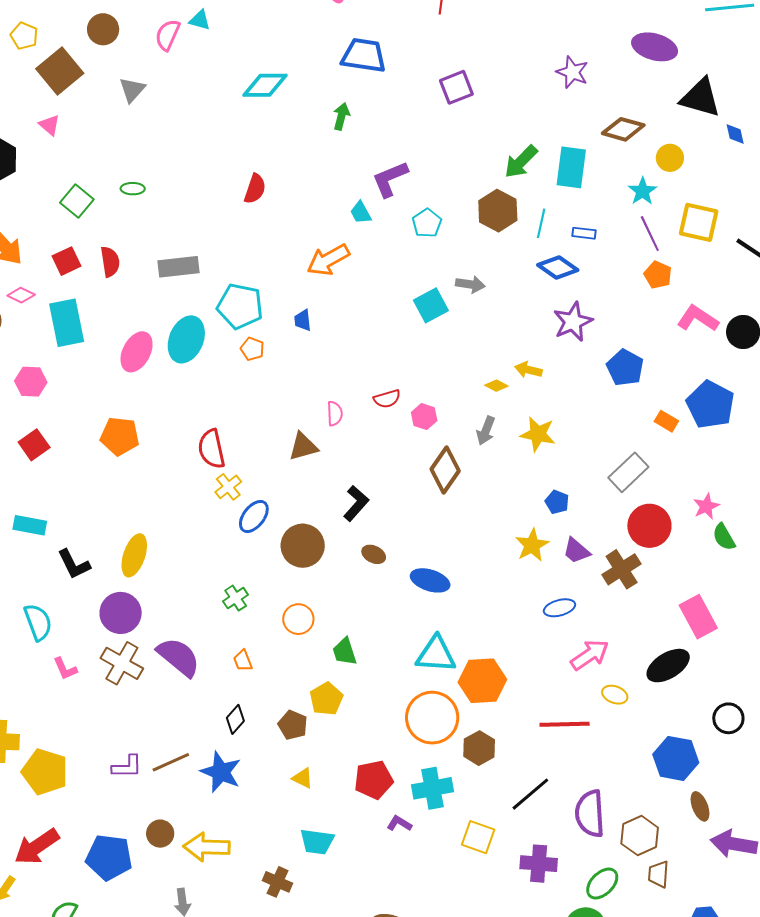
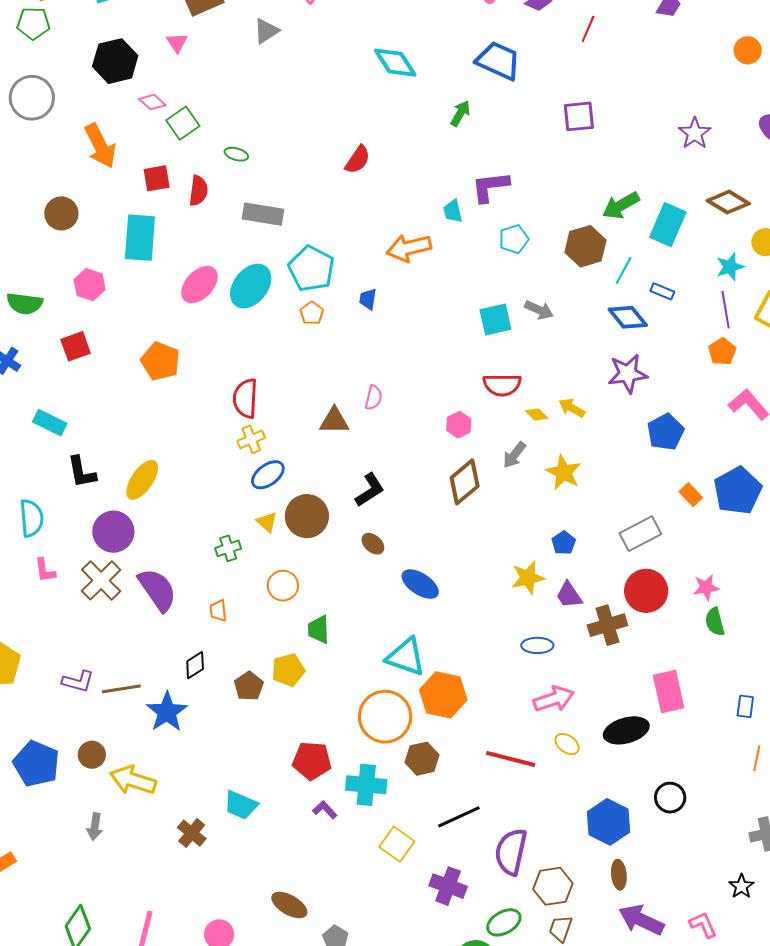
cyan diamond: (265, 85) -> (395, 63), turned 42
green ellipse: (133, 189) -> (236, 154), moved
pink diamond: (21, 295) -> (152, 102), moved
red semicircle: (387, 399) -> (502, 385), moved, size x1.4
yellow triangle: (303, 778) -> (267, 522), moved

